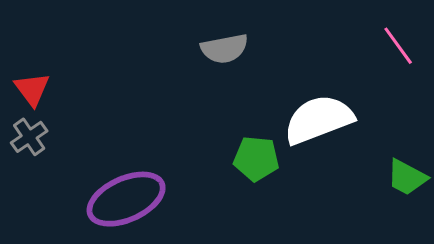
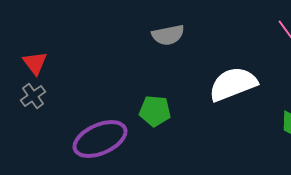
green pentagon: (256, 159) -> (155, 111), moved

